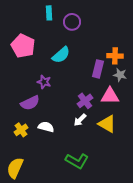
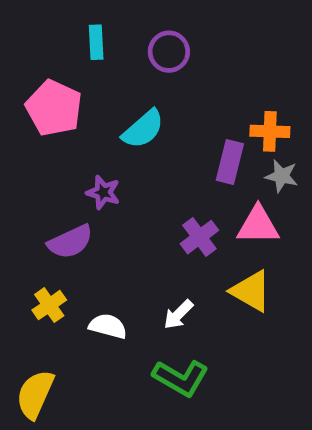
cyan rectangle: (49, 13) -> (96, 42), moved
white arrow: (80, 120) -> (178, 314), moved
white semicircle: (46, 127) -> (108, 326), moved

